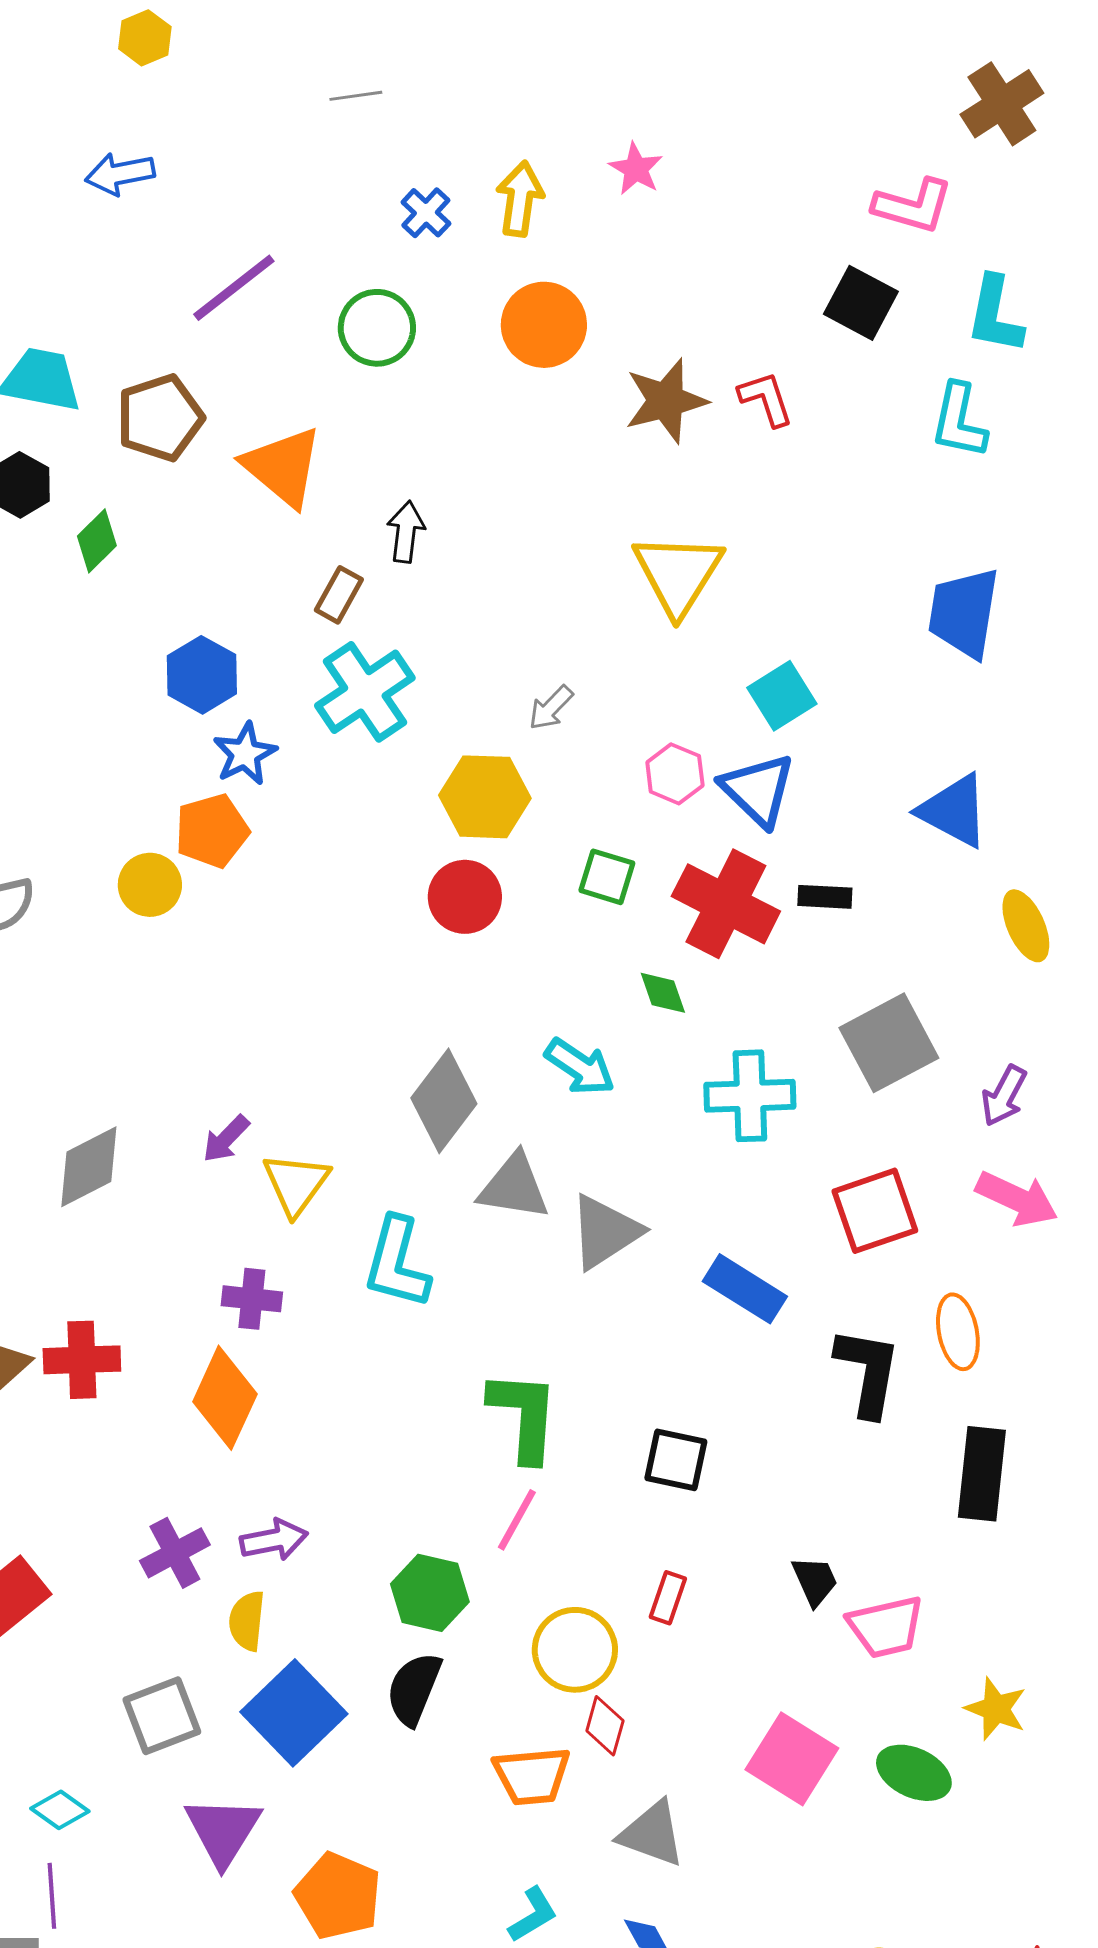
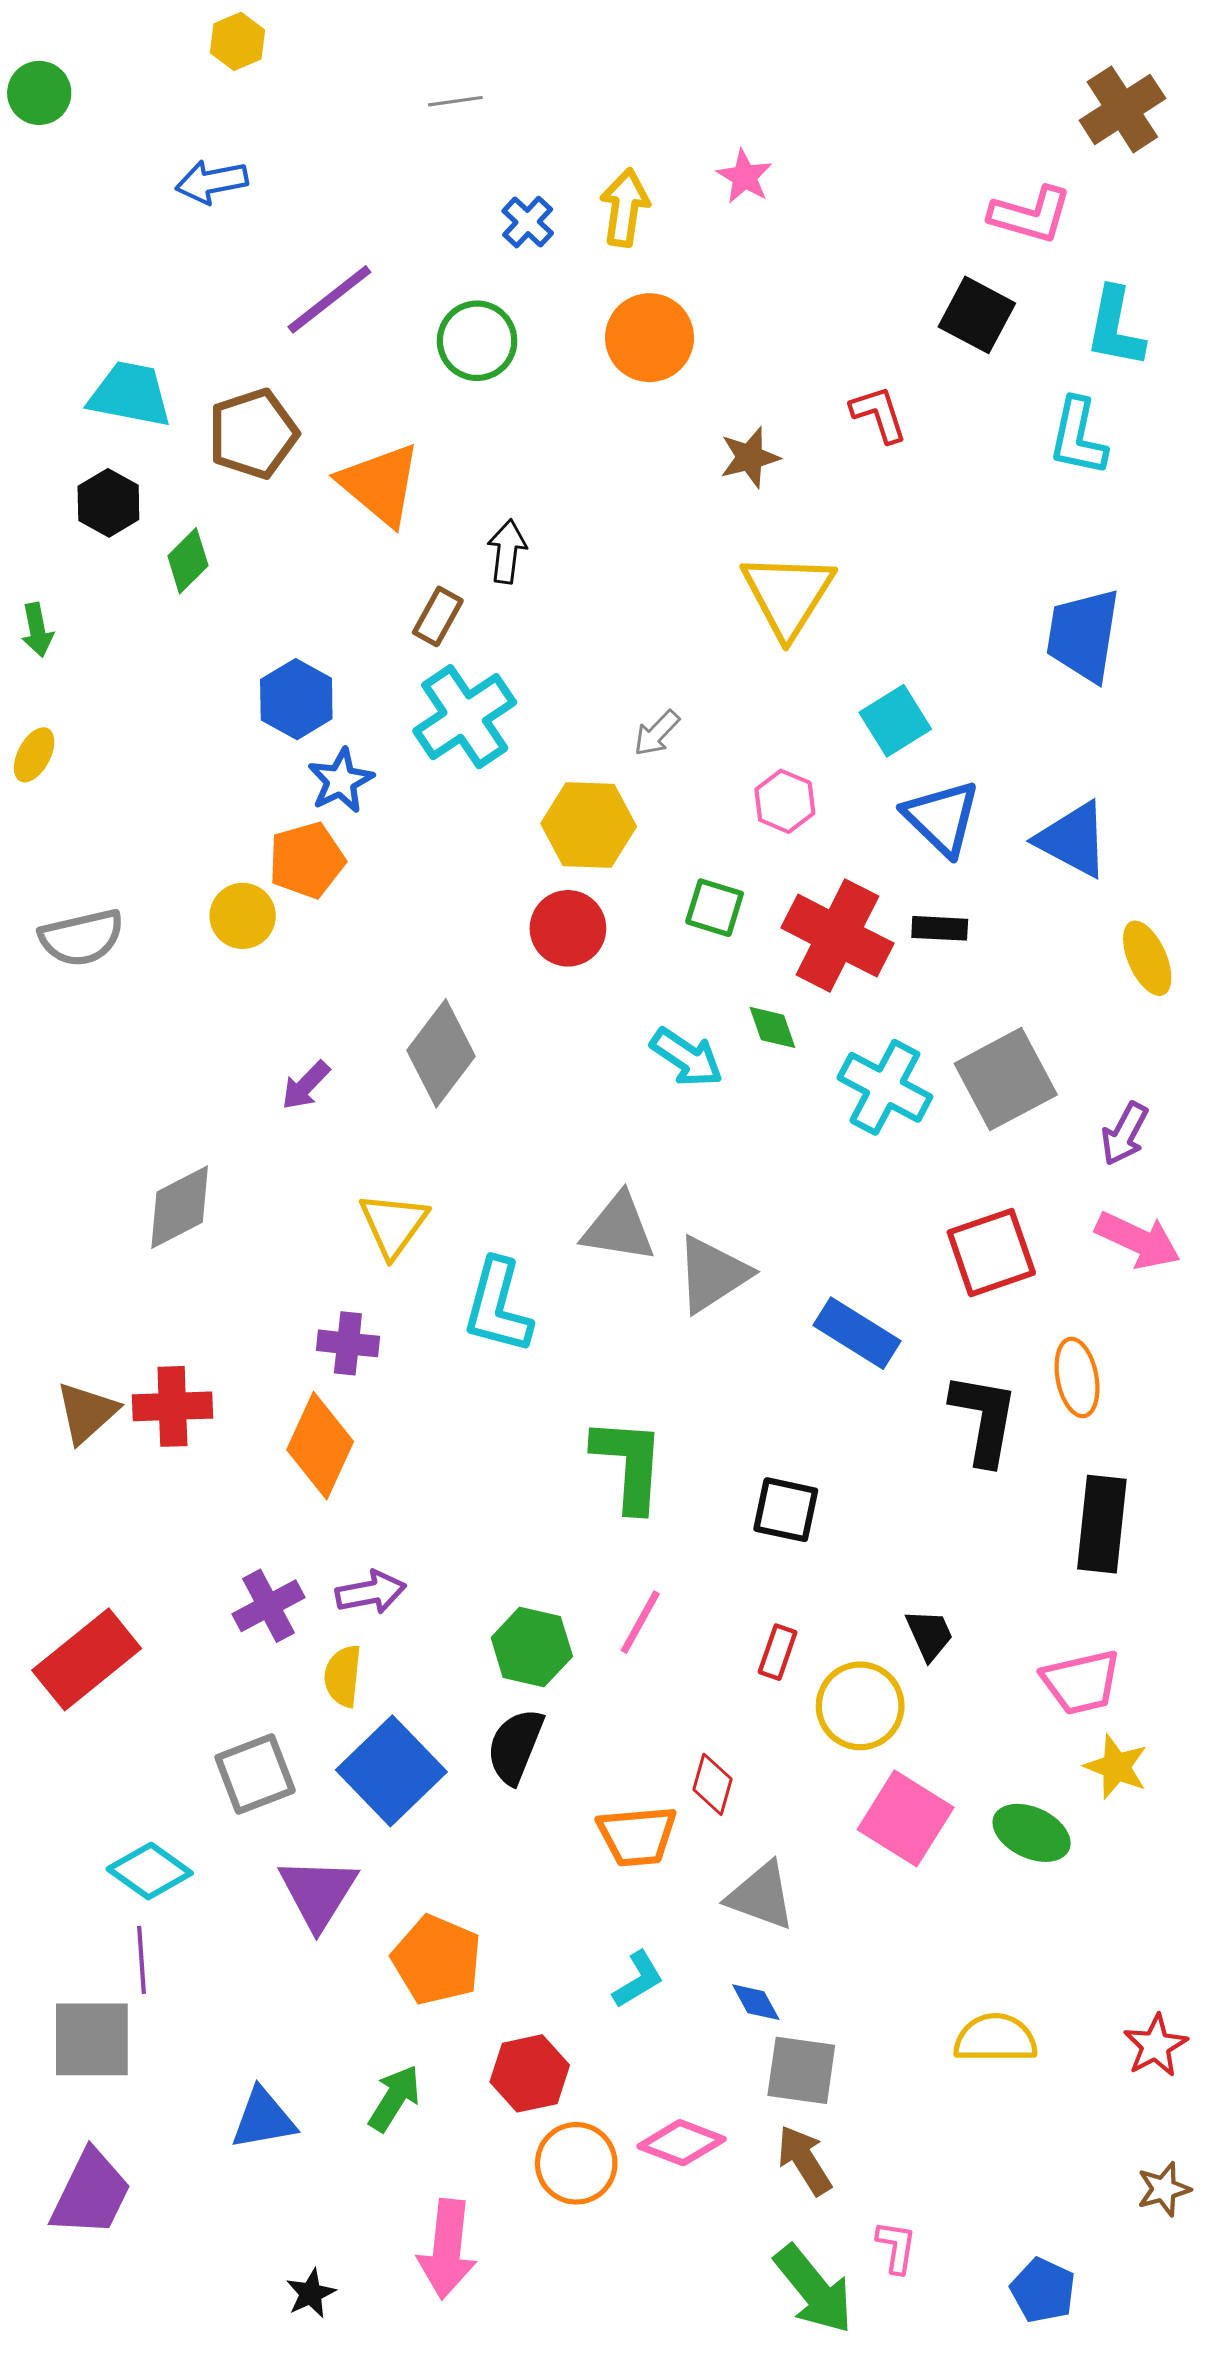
brown star: (666, 401) -> (750, 457), moved, size x0.7
blue triangle: (758, 790) -> (942, 818), moved
cyan arrow: (580, 1067) -> (687, 1057), moved
cyan cross: (750, 1096) -> (885, 1087), moved, turned 30
gray diamond: (444, 1101) -> (441, 1053), moved
purple arrow: (226, 1139) -> (306, 1085), moved
pink line: (517, 1520) -> (640, 1622), moved
pink trapezoid: (886, 1627) -> (1081, 1682), moved
yellow circle: (575, 1650) -> (860, 1706), moved
cyan diamond: (60, 1810) -> (150, 1871), size x1.4

